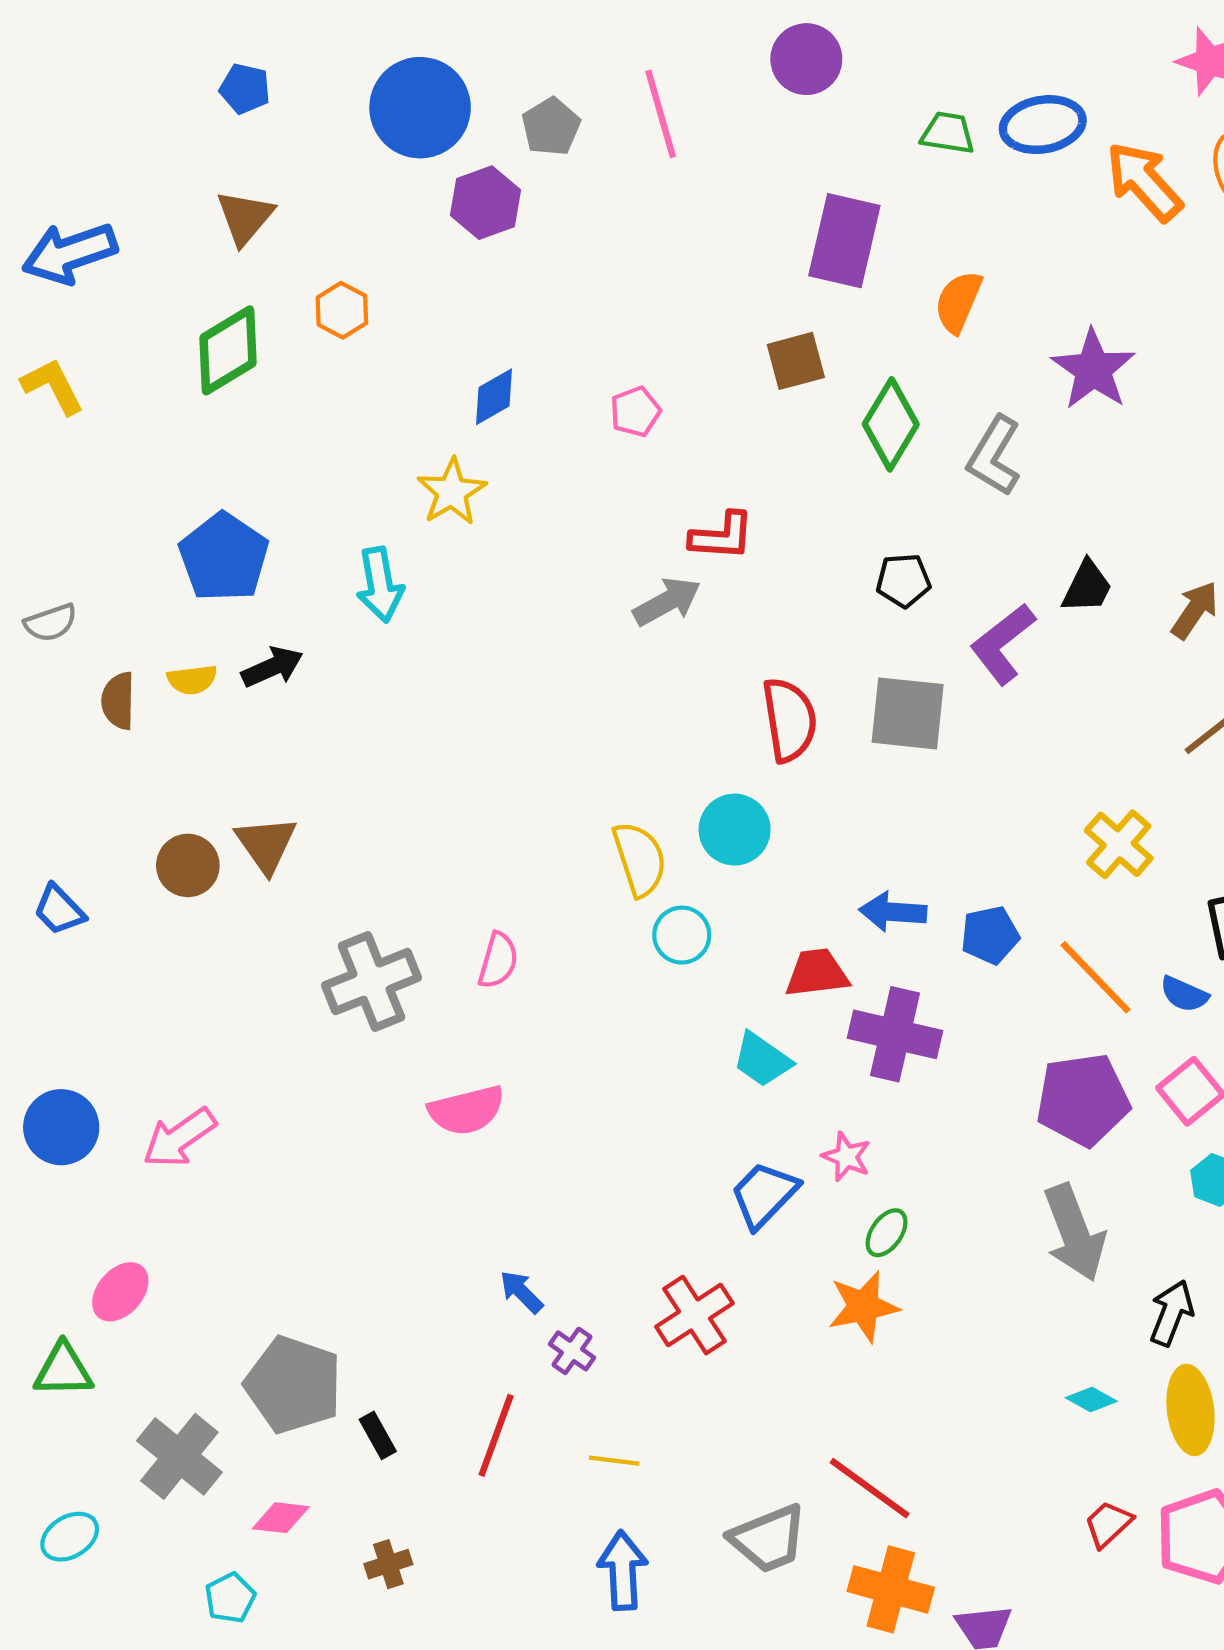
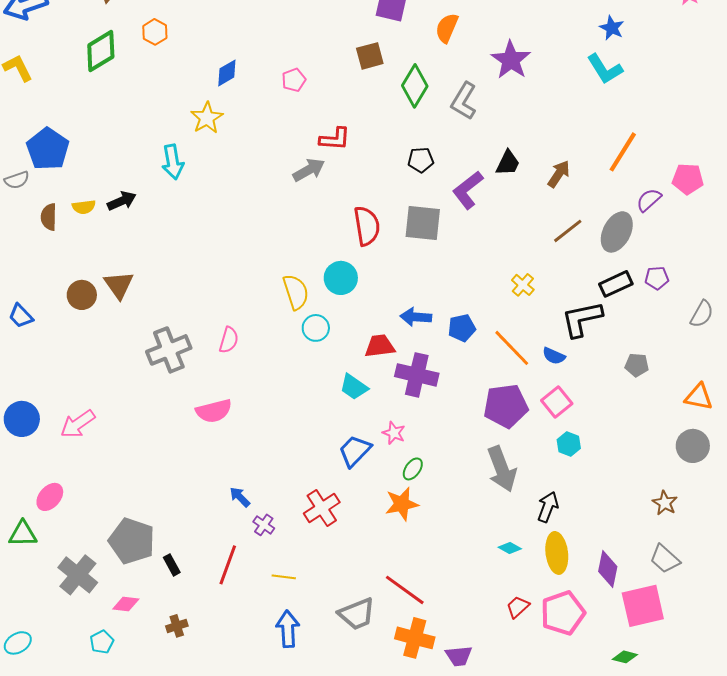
blue pentagon: (224, 557) -> (48, 149), moved
yellow cross: (1119, 844) -> (523, 285), size x0.7
cyan ellipse: (70, 1537) -> (18, 643), moved

